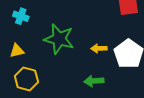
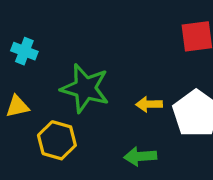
yellow hexagon: (26, 79) -> (57, 140), moved

